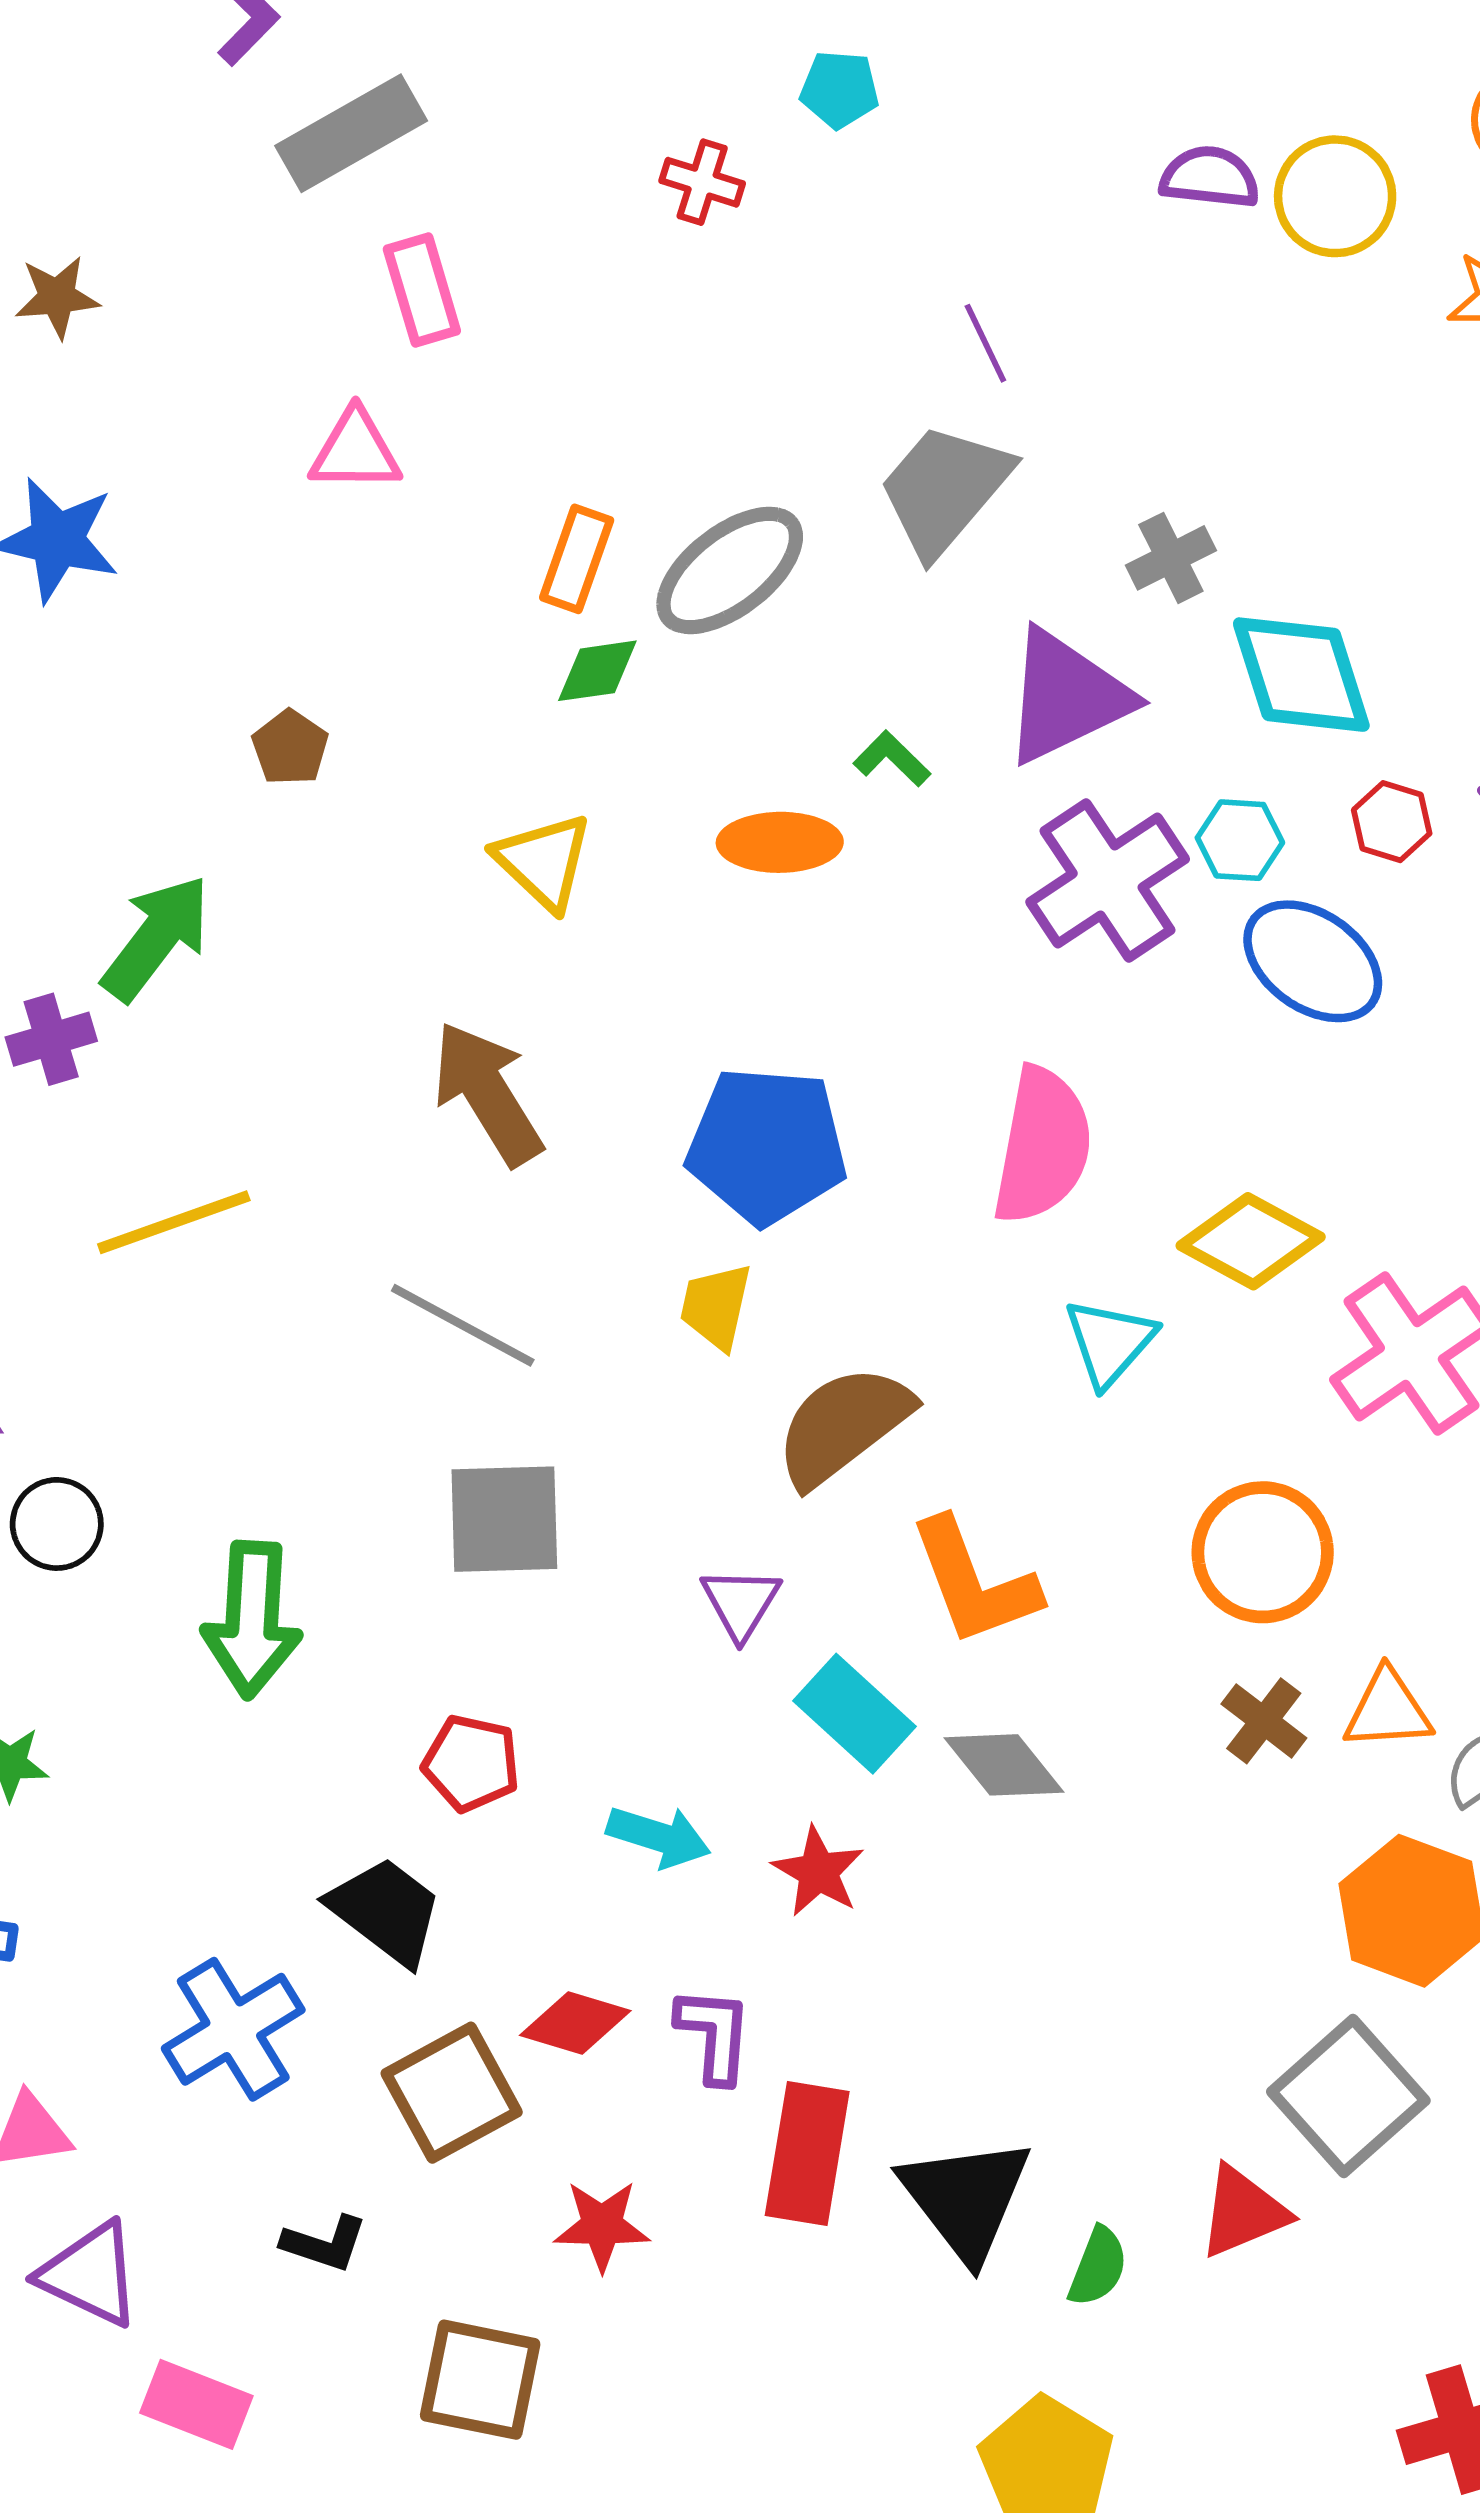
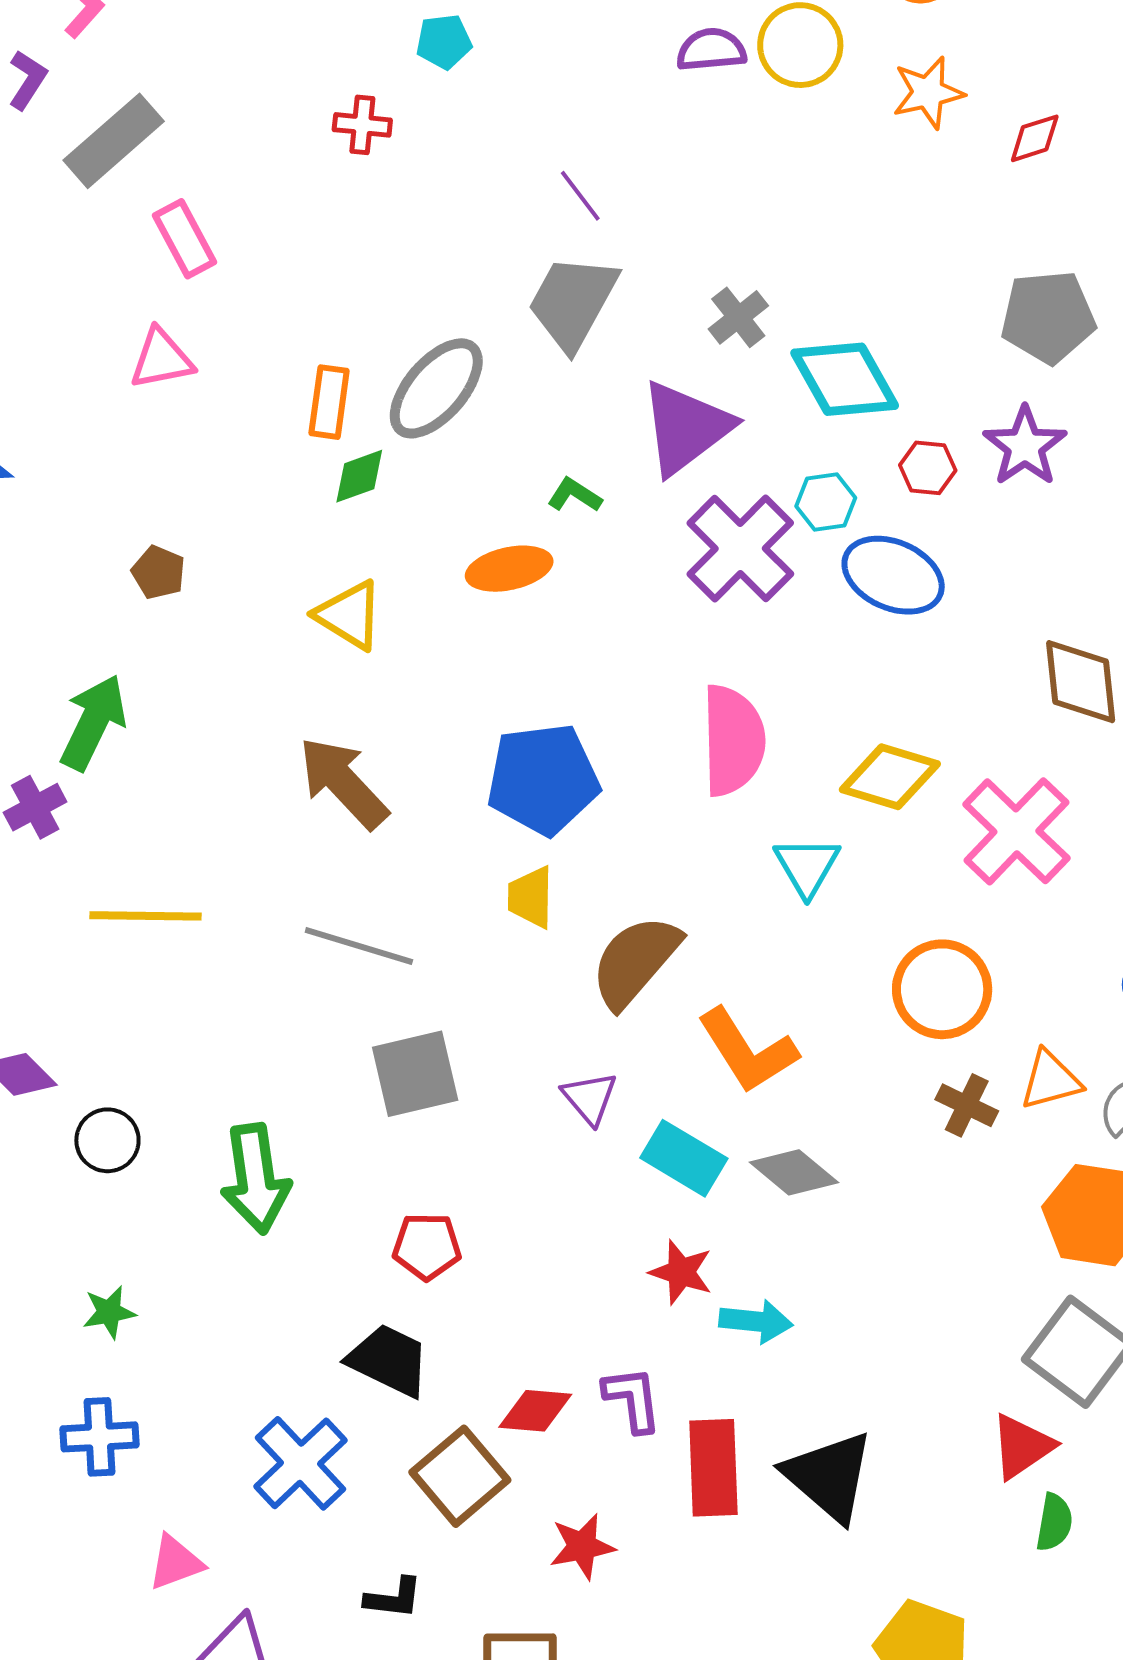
yellow line: (174, 1222) -> (145, 916), turned 32
cyan arrow: (659, 1837) -> (756, 1321), moved
green semicircle: (1098, 2267) -> (1054, 1522), moved

